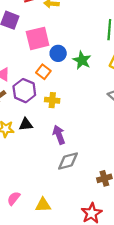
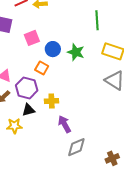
pink square: (38, 38) -> (32, 38), size x0.7
yellow cross: (52, 100) -> (52, 101), moved
black triangle: (26, 124) -> (29, 110), moved

